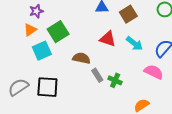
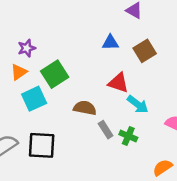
cyan arrow: (134, 44) -> (138, 104), moved

